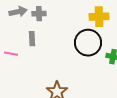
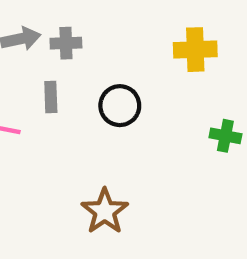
black circle: (88, 43) -> (120, 106), moved, size x0.7

